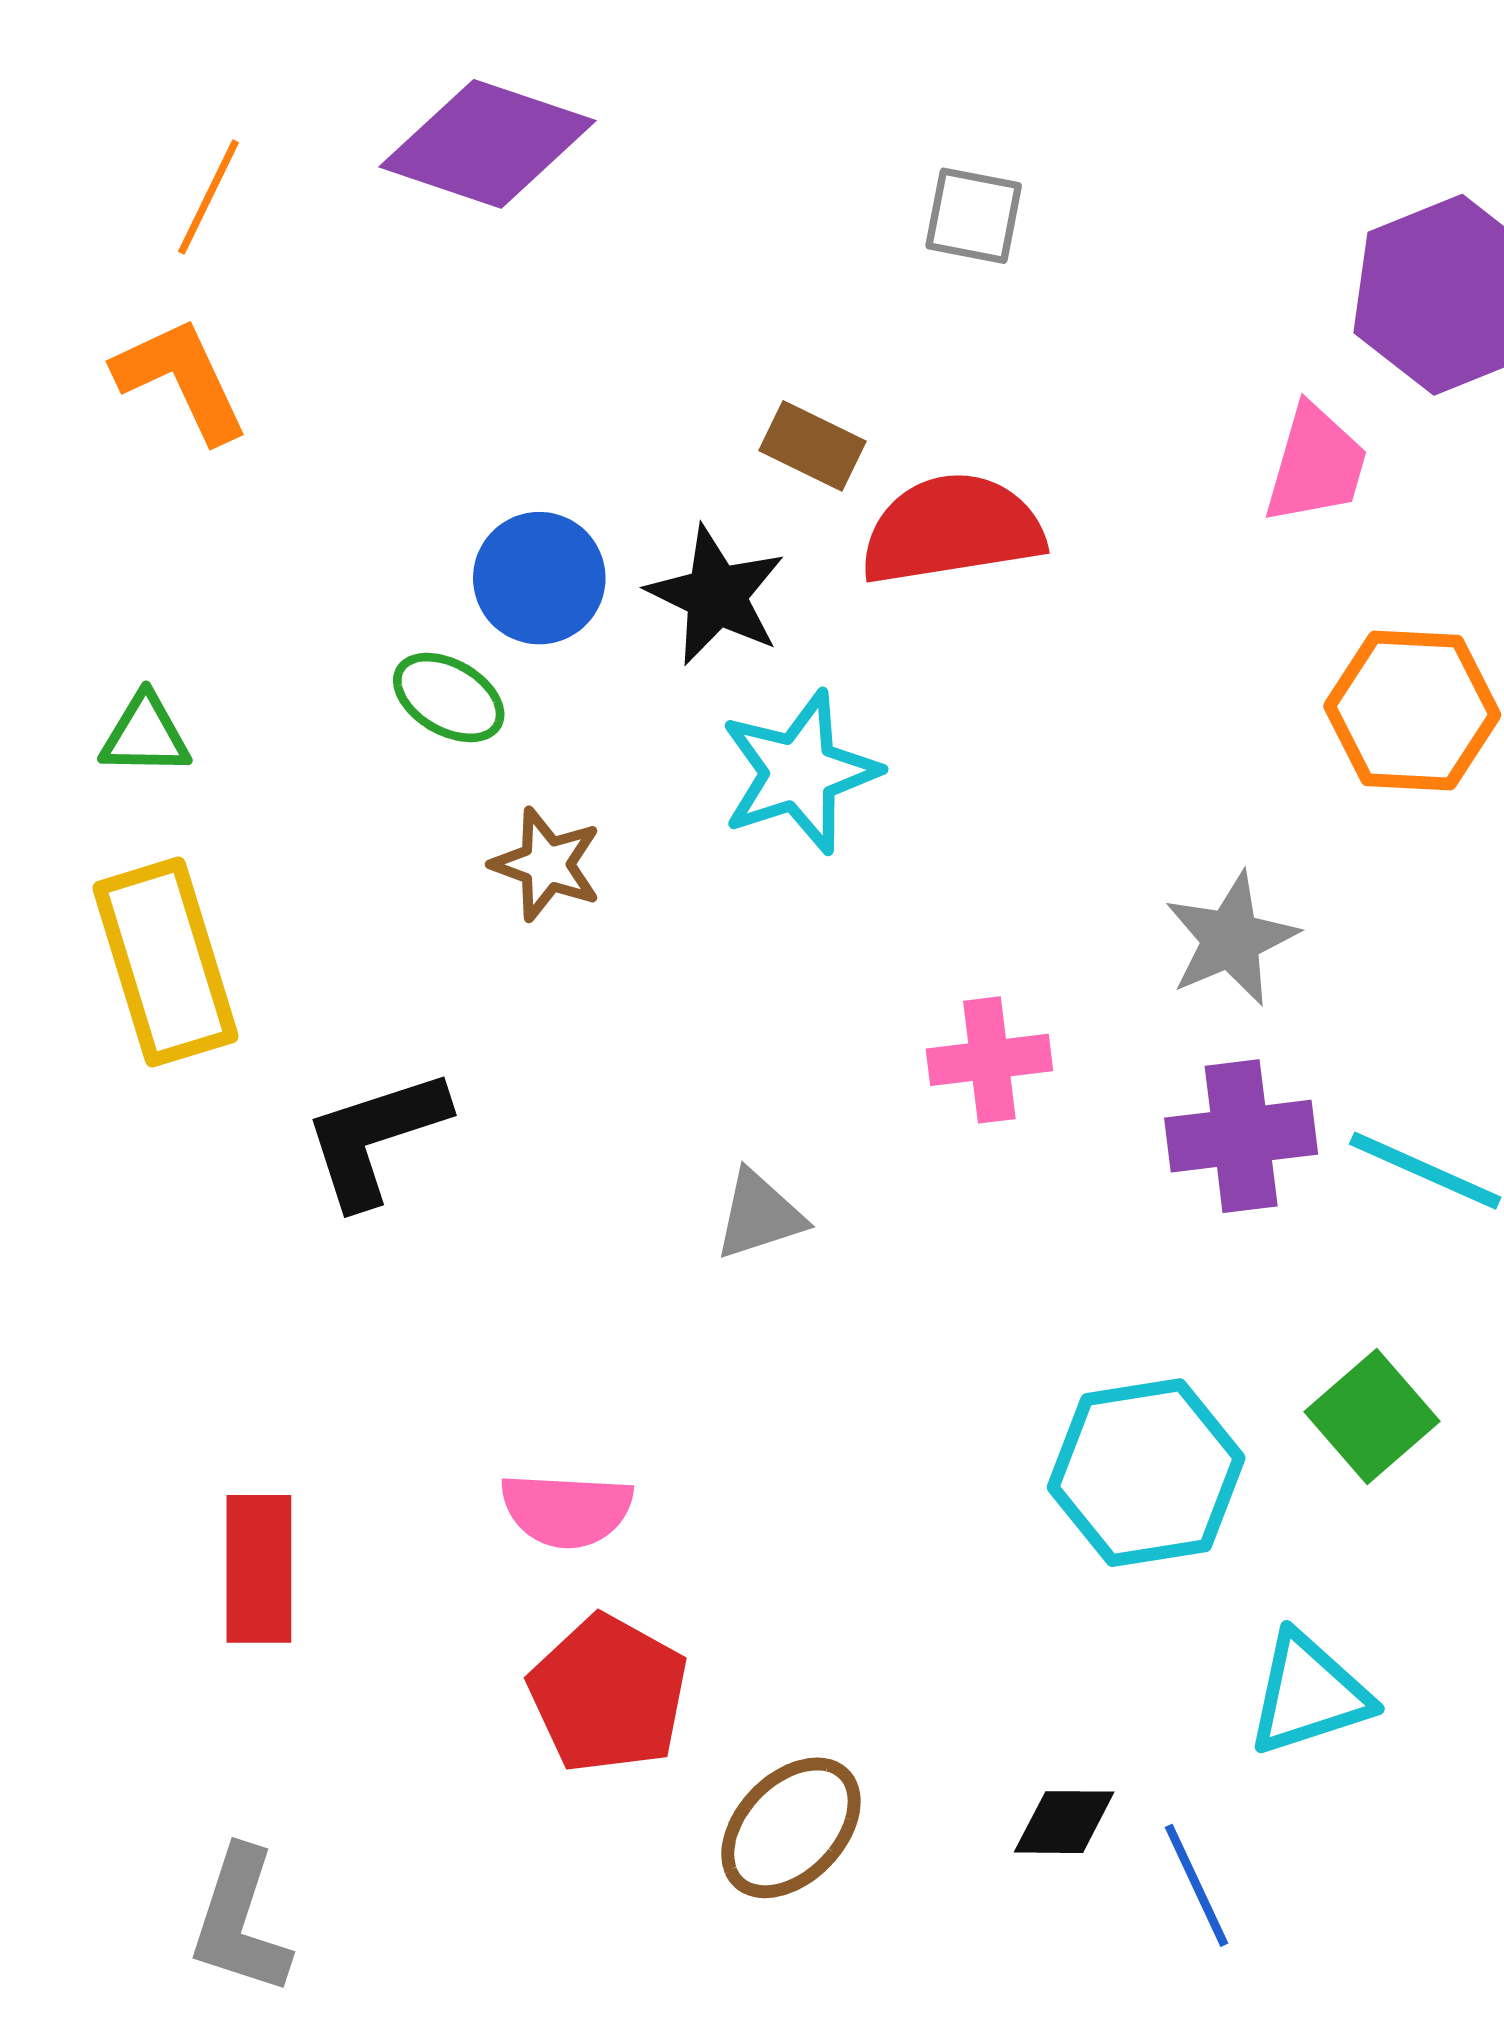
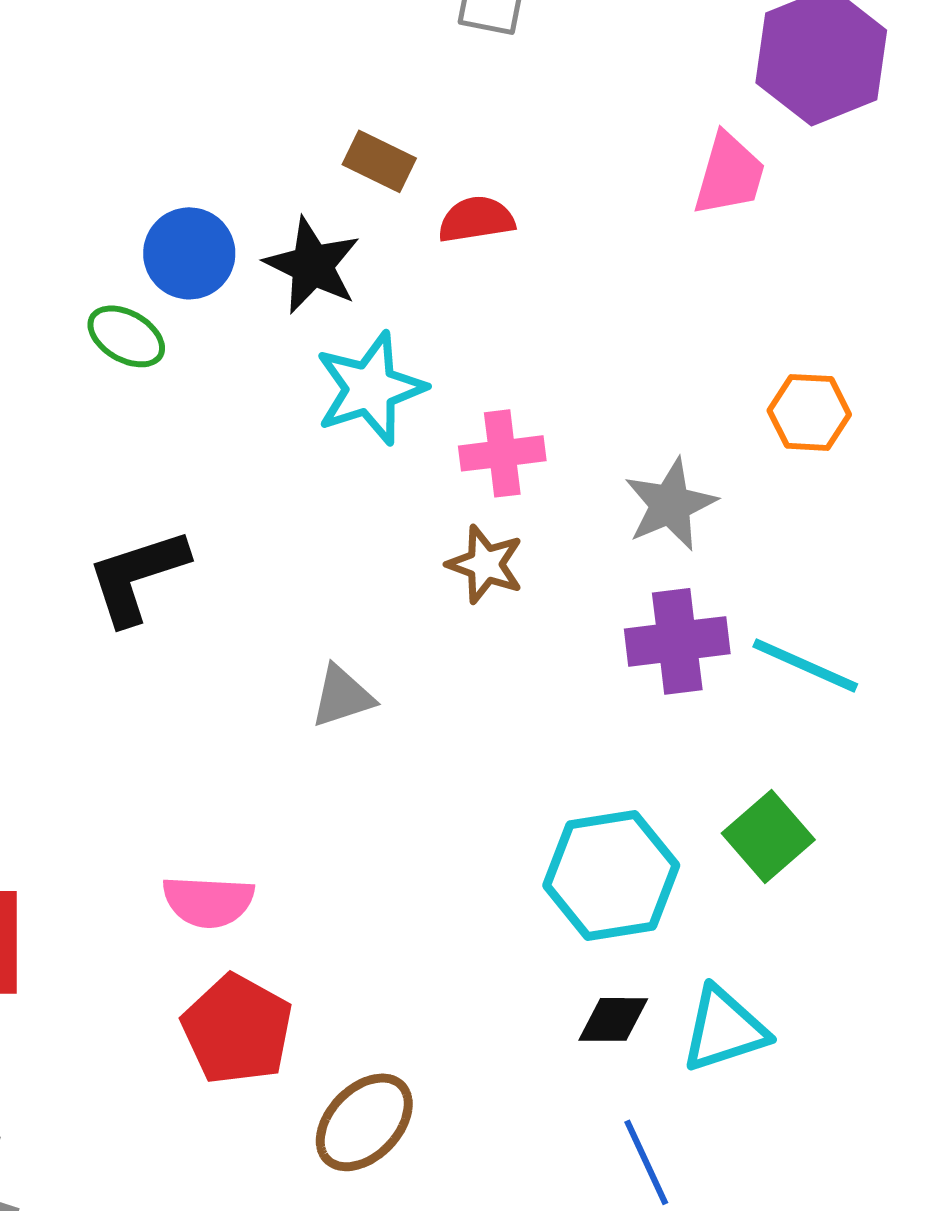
red semicircle: (952, 529) -> (476, 219), size x0.6
orange hexagon: (1412, 710) -> (809, 412), moved, size x0.7
brown star: (546, 864) -> (485, 564), moved
pink cross: (989, 1060) -> (502, 453), moved
black L-shape: (375, 1138) -> (137, 576), moved
black diamond: (1064, 1822) -> (613, 1019), moved

